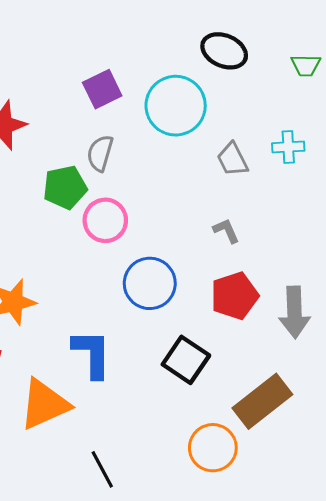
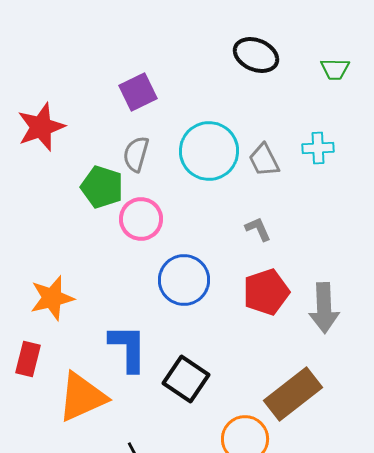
cyan circle: (176, 106) -> (209, 151), moved
green pentagon: (65, 187) -> (102, 187), turned 30
black square: (186, 360) -> (186, 379), moved

